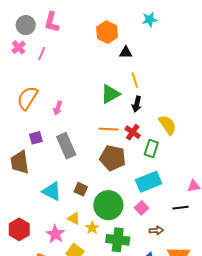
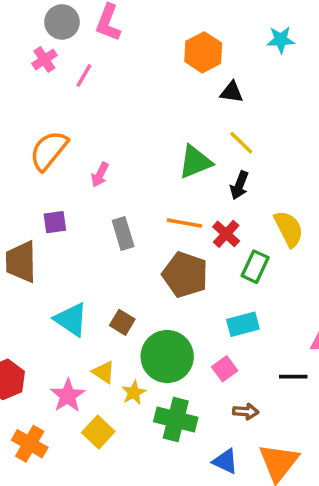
yellow line: (135, 80) -> (241, 143), turned -35
gray rectangle: (66, 146) -> (123, 234), moved, size x0.7
cyan rectangle: (149, 182) -> (243, 324), size x0.7

